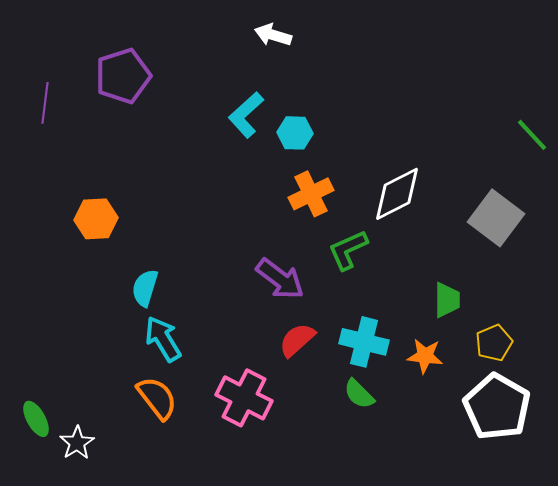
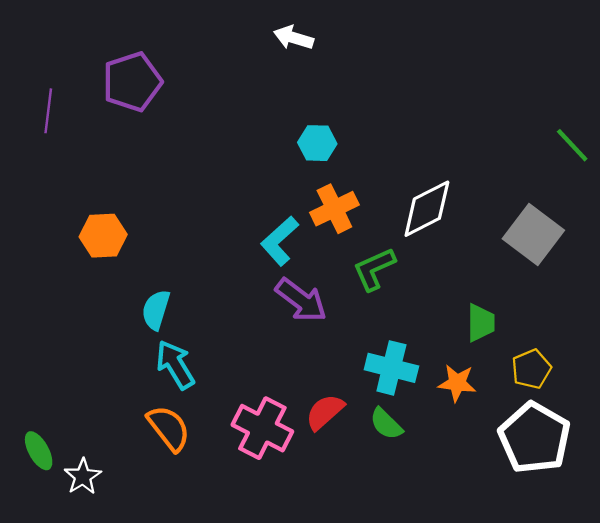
cyan L-shape: (246, 115) -> (280, 241), moved
red semicircle: (297, 340) -> (325, 412), moved

